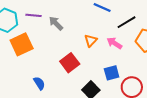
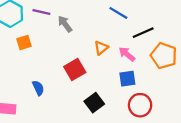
orange square: (22, 44) -> (24, 42), size x0.6
blue square: (112, 73) -> (127, 79), moved

